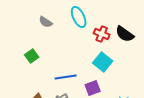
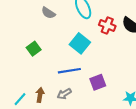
cyan square: (103, 62) -> (80, 43), moved

